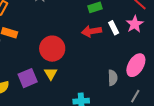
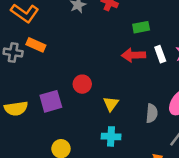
red circle: (52, 49) -> (82, 84), moved, size x0.6
yellow triangle: (51, 74) -> (111, 104), moved

